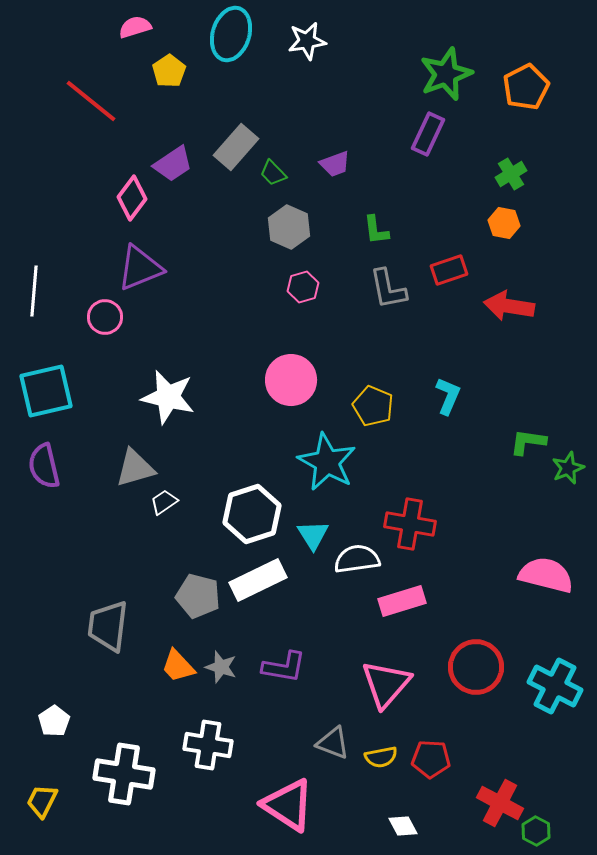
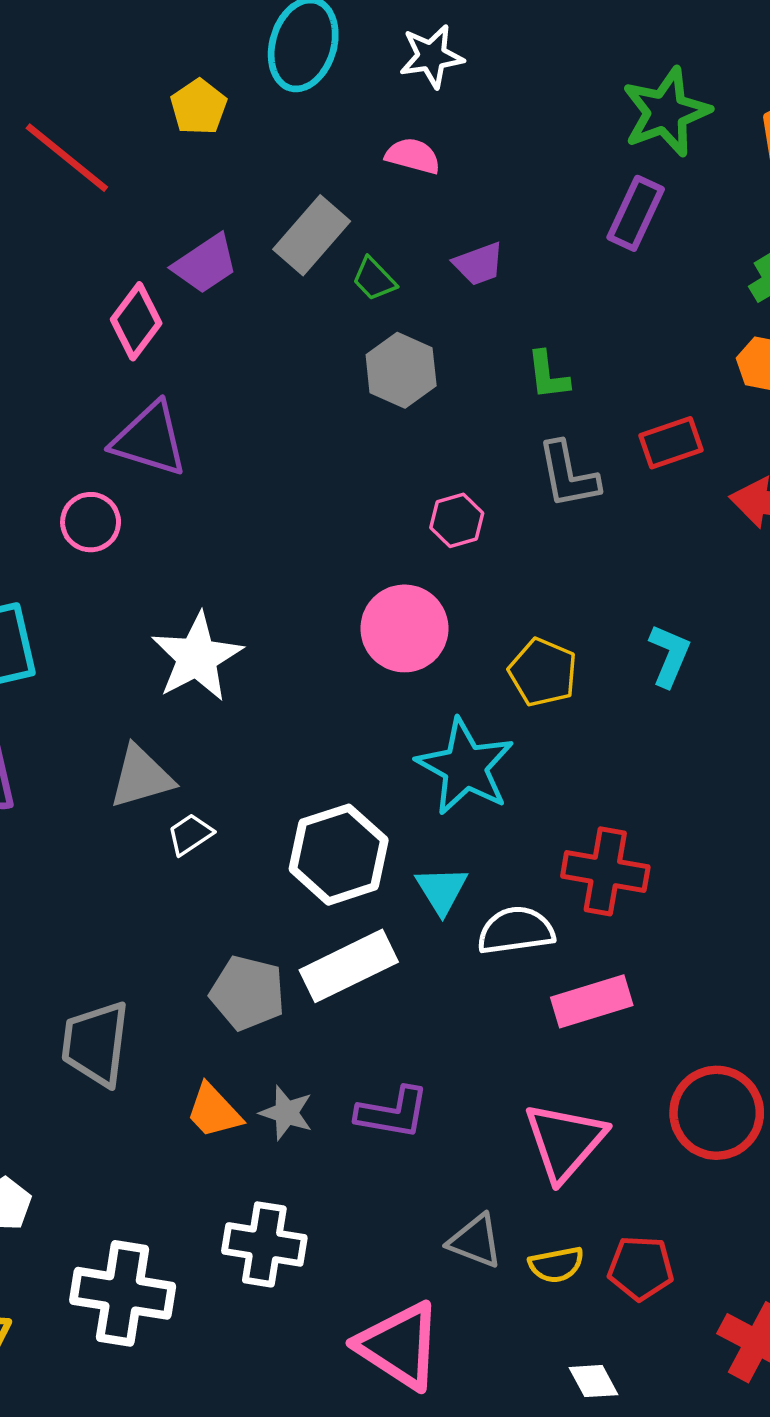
pink semicircle: (135, 27) -> (413, 156), moved, turned 32
purple triangle: (140, 268) -> (150, 439), turned 39
pink hexagon: (303, 287) -> (457, 520), moved
white star: (168, 397) -> (197, 657), turned 30

